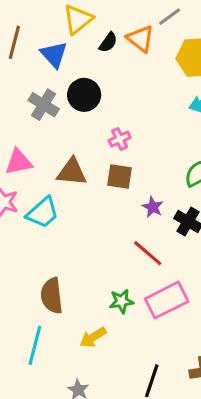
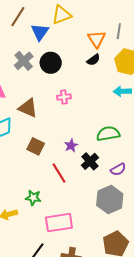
gray line: (170, 17) -> (119, 31), turned -63
black semicircle: (108, 42) -> (94, 60), moved
brown square: (120, 177) -> (36, 146), moved
pink rectangle: (167, 300) -> (59, 223), moved

